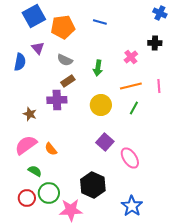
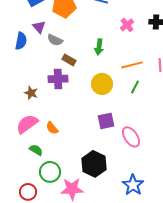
pink cross: (131, 57) -> (127, 25), moved
gray semicircle: (65, 60) -> (55, 40), moved
brown rectangle: (68, 81) -> (69, 60), turned 64
purple square: (105, 142) -> (106, 121), turned 36
red circle: (27, 198) -> (28, 192), moved

